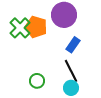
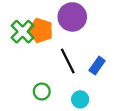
blue rectangle: (73, 45) -> (97, 66), moved
black line: (71, 71) -> (68, 61), moved

